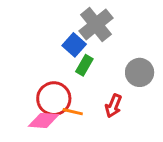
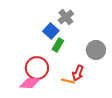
gray cross: (96, 24) -> (66, 17), size x0.7
orange line: (73, 112) -> (68, 81), moved

